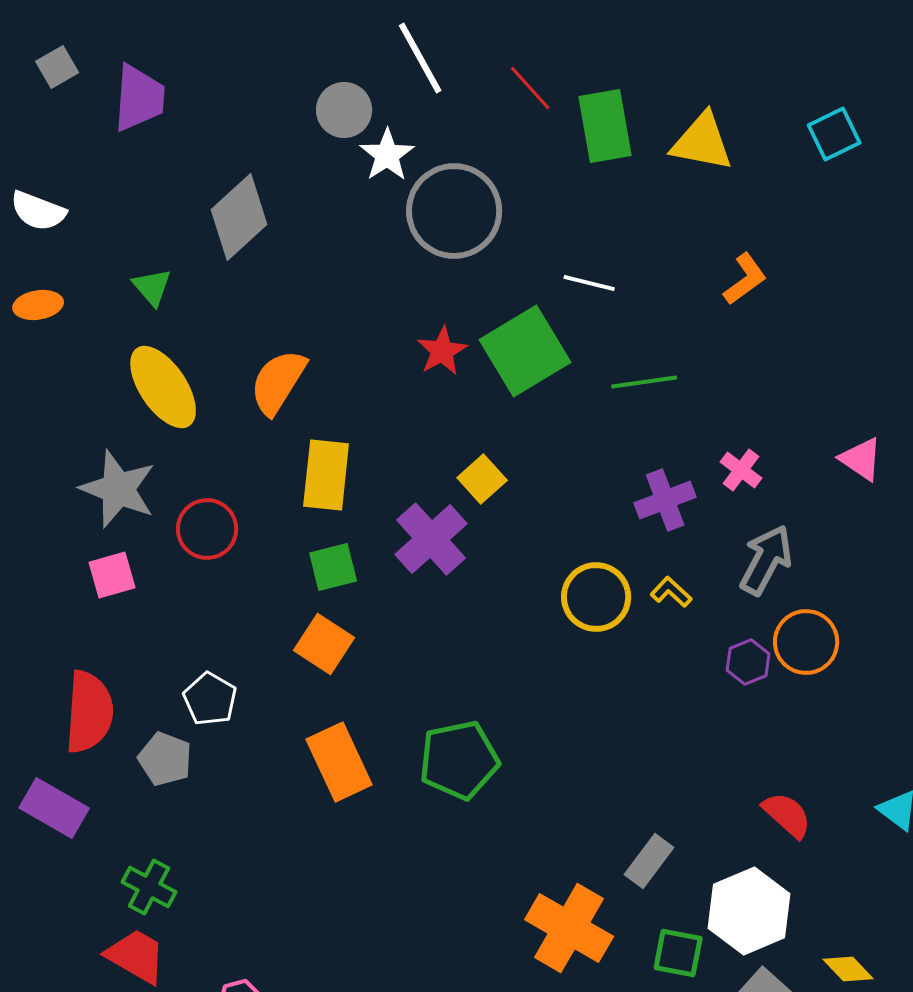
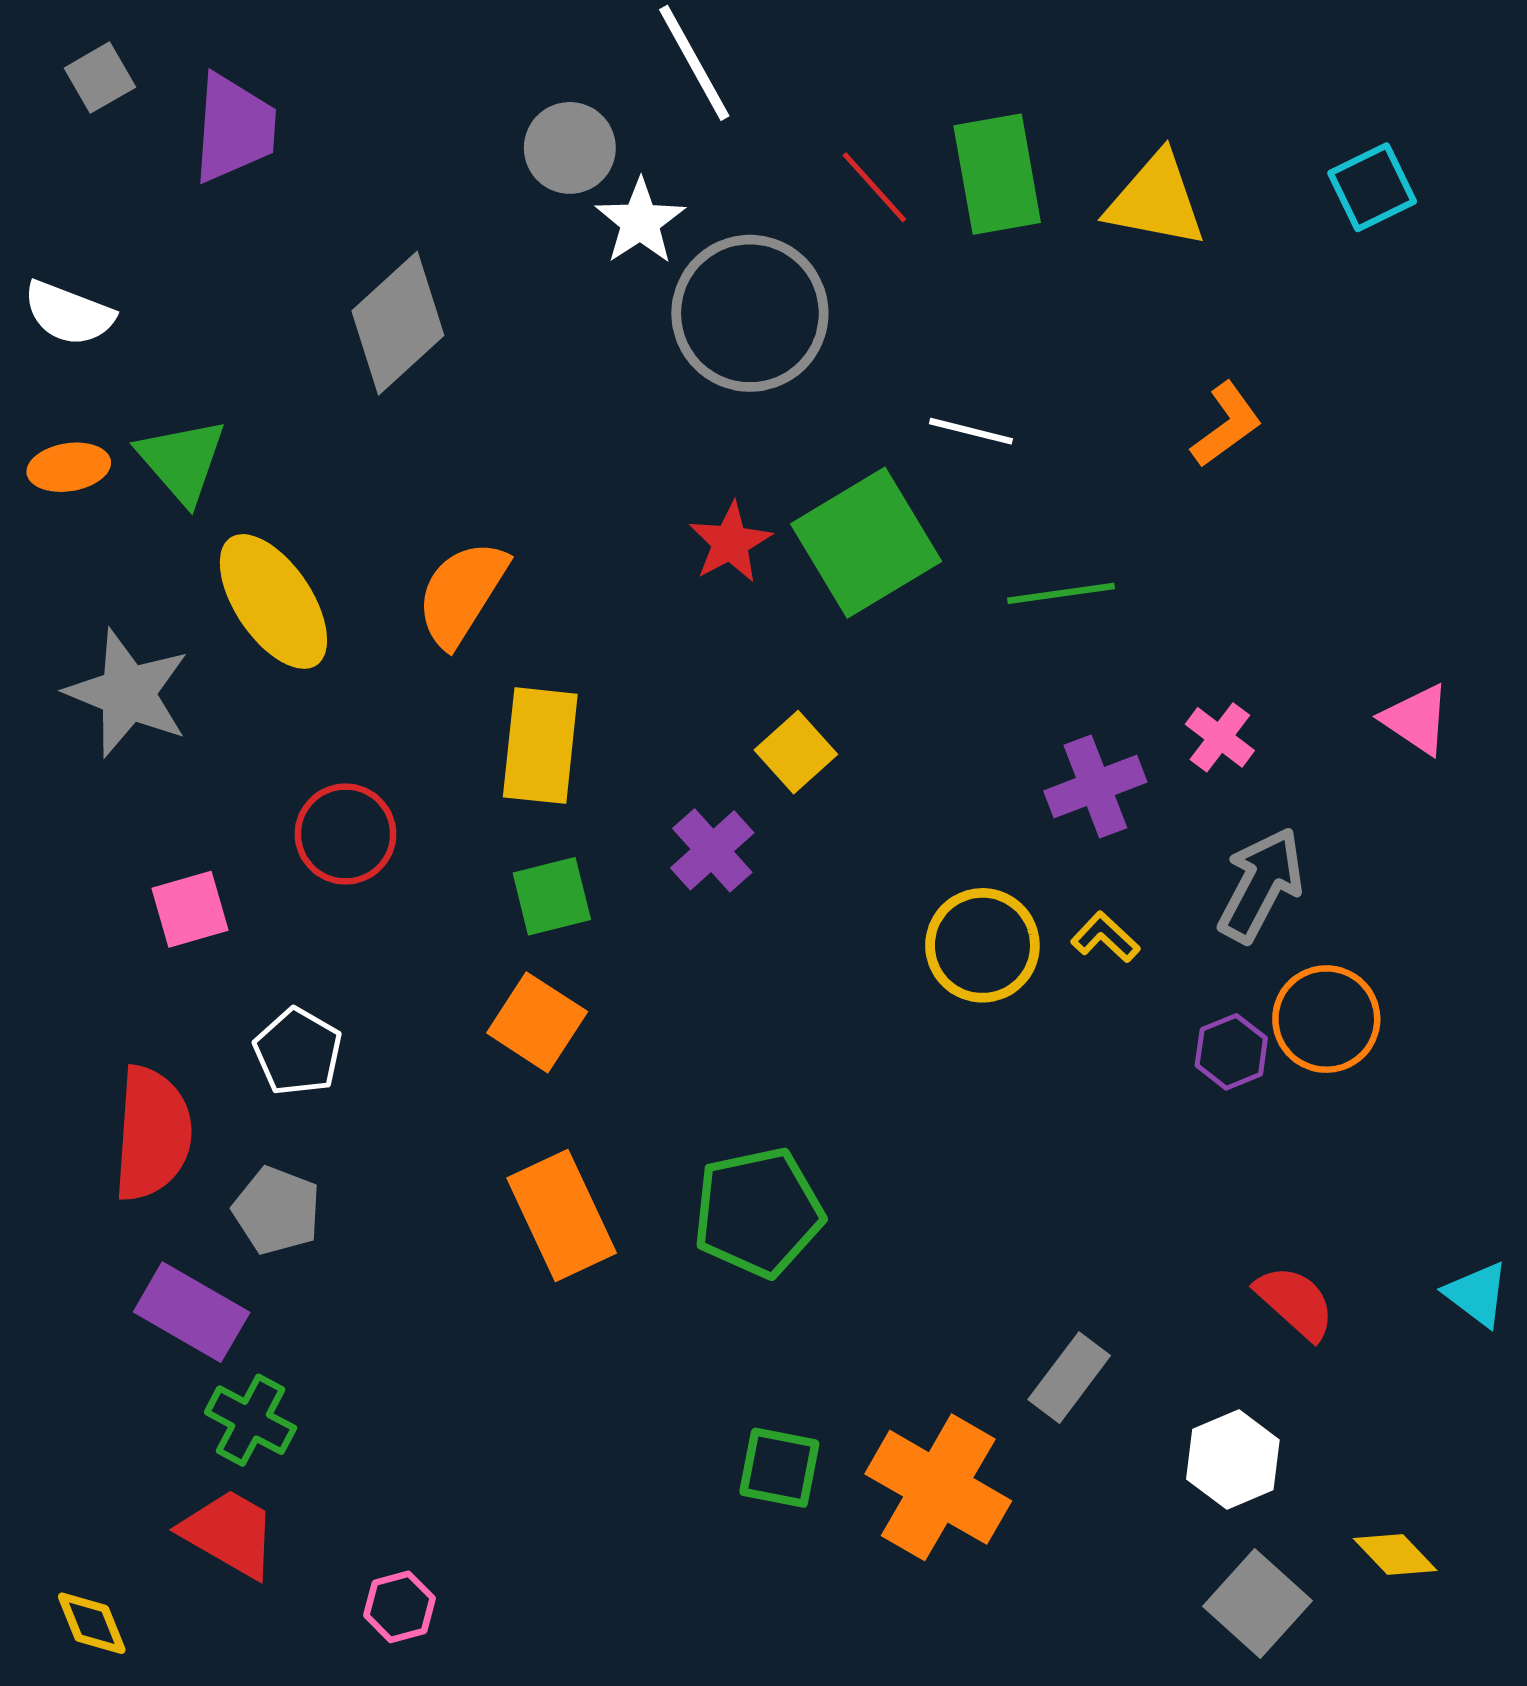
red line: (530, 88) -> (874, 187), moved
green triangle: (152, 287) -> (182, 461), moved, size x1.4
gray star: (118, 489) -> (128, 693), moved
purple cross: (431, 539) -> (712, 850), size x0.7
white pentagon: (210, 699) -> (298, 1052), moved
purple rectangle: (54, 808) -> (192, 1312), moved
white hexagon: (749, 911) -> (1233, 1459), size x0.7
green square: (678, 953) -> (779, 1468), moved

